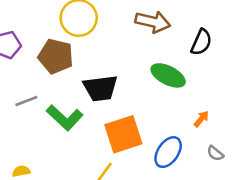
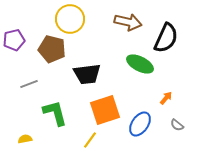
black semicircle: (201, 42) -> (166, 38), size x1.4
green L-shape: (65, 118) -> (55, 113), moved, turned -148

